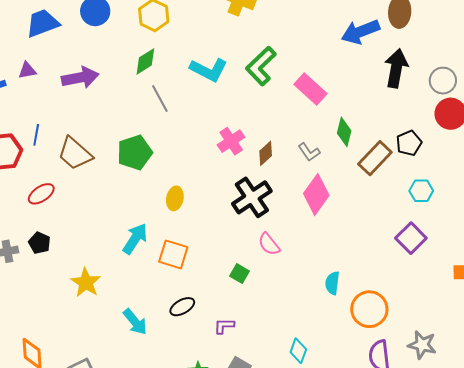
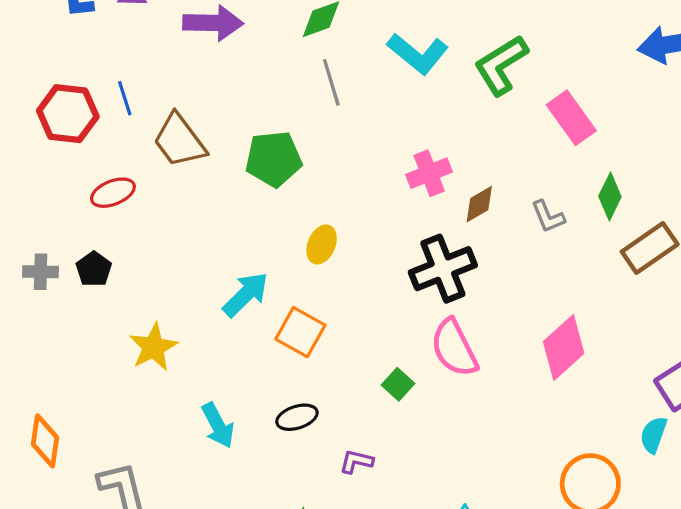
blue line: (36, 135) -> (125, 98), turned -40
pink diamond: (316, 194) -> (564, 347), moved
pink semicircle: (269, 244) -> (454, 348), size x1.5
cyan semicircle: (332, 283) -> (653, 435), moved

